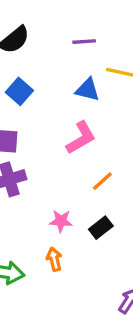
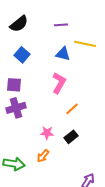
pink L-shape: (81, 138) -> (59, 83), turned -30
orange arrow: (54, 259) -> (43, 156), turned -128

